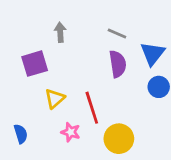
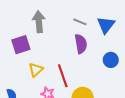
gray arrow: (60, 32) -> (39, 22), size x1.5
blue triangle: (152, 54) -> (106, 25), moved

